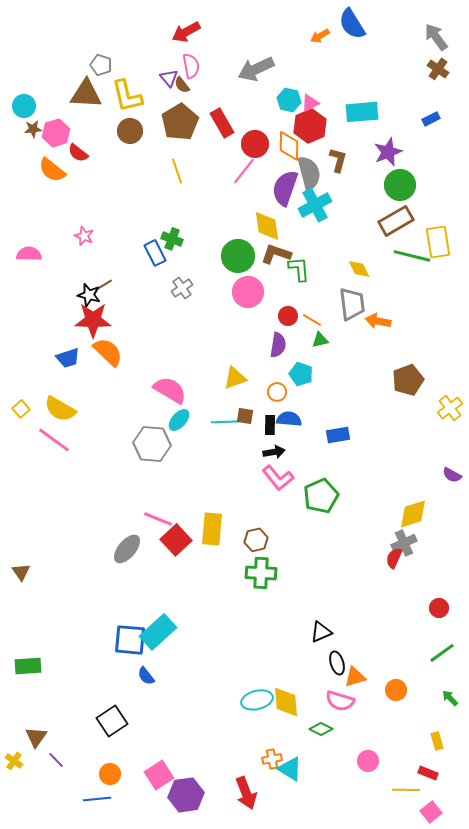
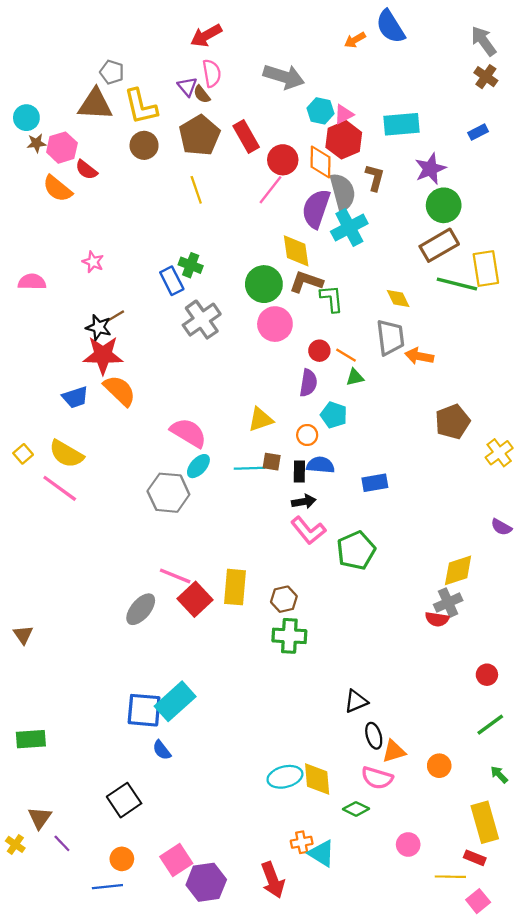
gray arrow: (256, 69) -> (284, 77), turned -138
gray cross: (182, 288) -> (202, 320), size x1.6
red semicircle: (394, 558) -> (437, 619), turned -105
yellow rectangle: (437, 741) -> (485, 822), size x2.0

